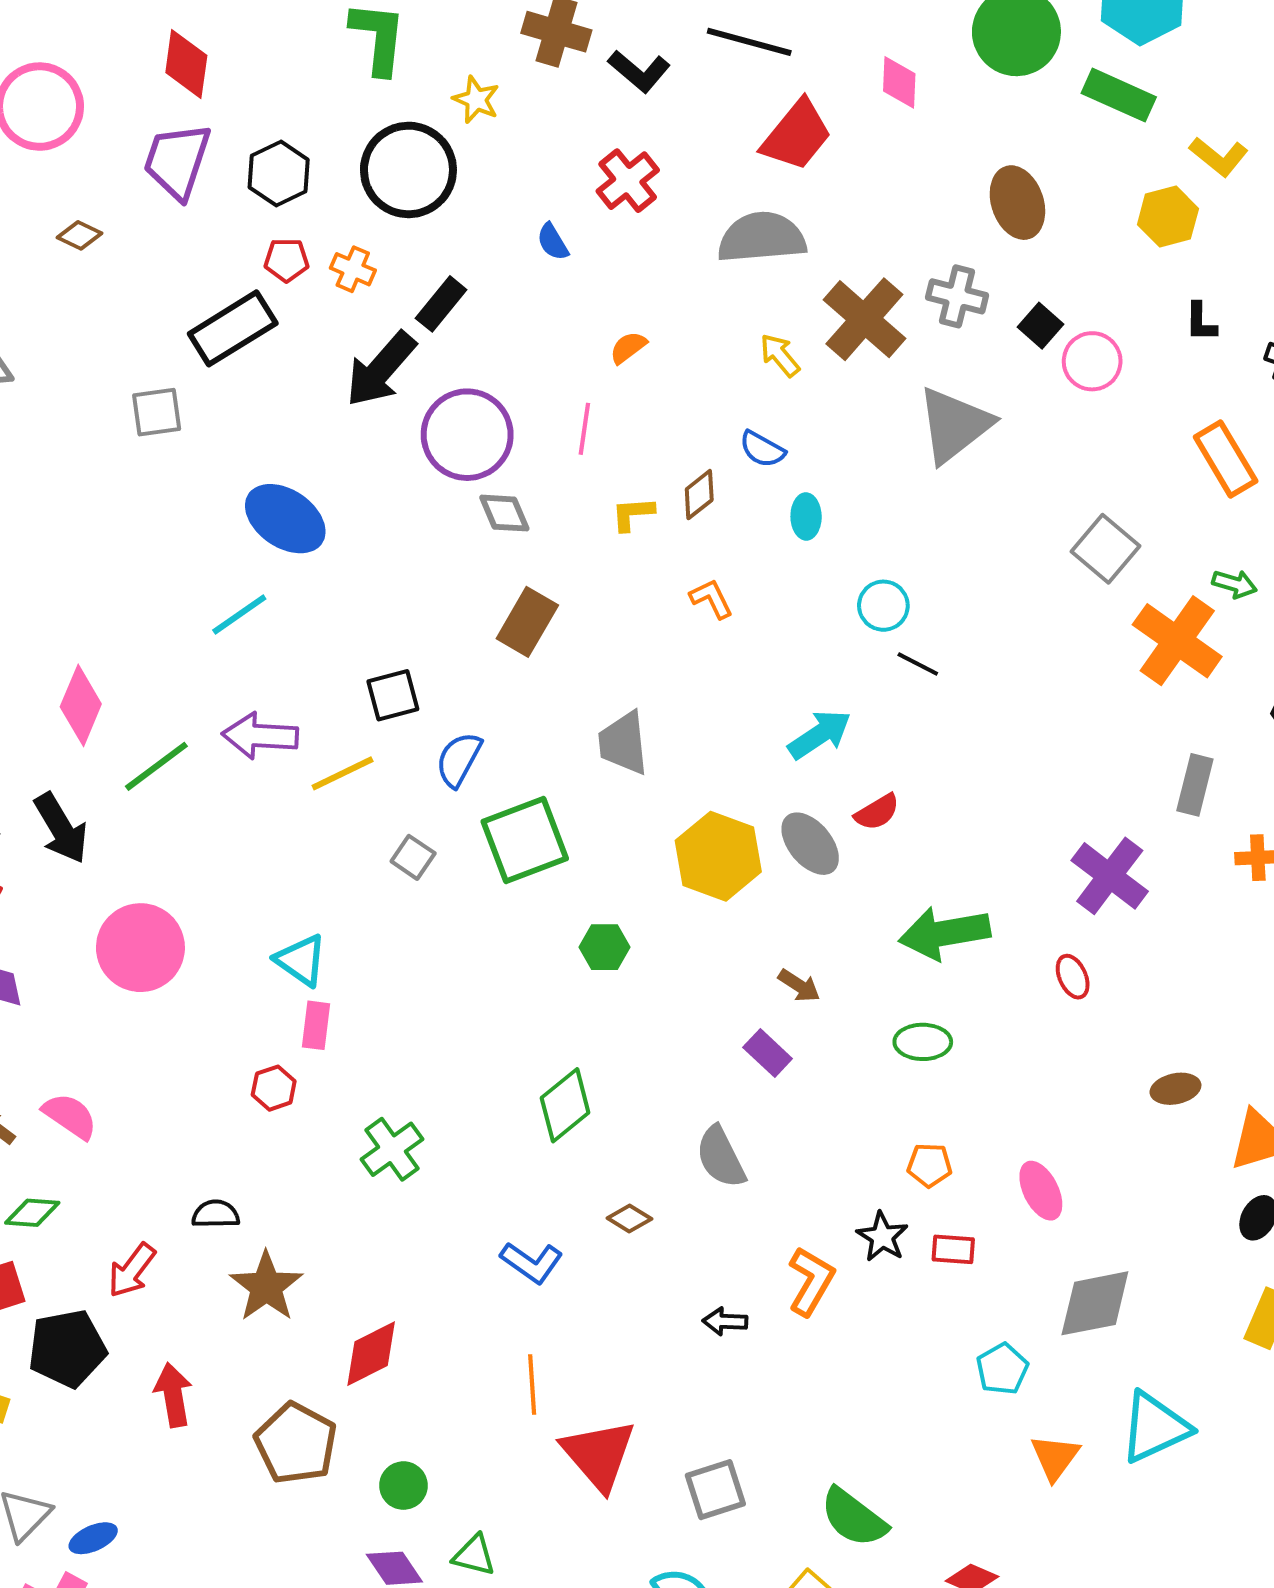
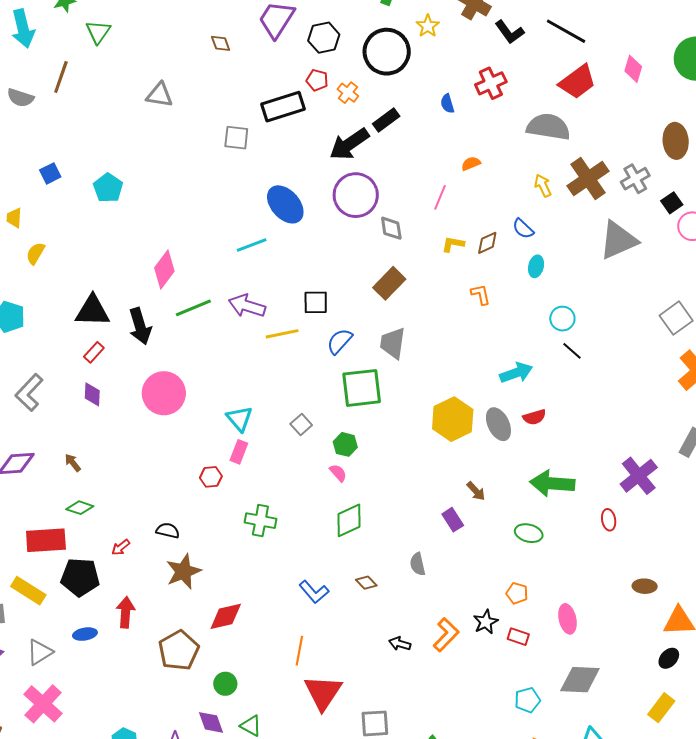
brown diamond: (80, 235) -> (221, 43), turned 30
gray cross: (957, 296) -> (635, 179), turned 32
purple circle: (467, 435) -> (356, 195), moved
gray trapezoid: (623, 743) -> (393, 343), moved
gray square: (413, 857) -> (301, 425), moved
green hexagon: (604, 947) -> (345, 444), moved
pink semicircle: (70, 1116) -> (338, 473), moved, size x0.7
green cross: (392, 1149) -> (260, 521), turned 32
gray semicircle: (721, 1157) -> (418, 564), size x0.7
red arrow: (132, 1270) -> (121, 547), size x0.7
blue ellipse: (93, 1538) -> (85, 634), moved

